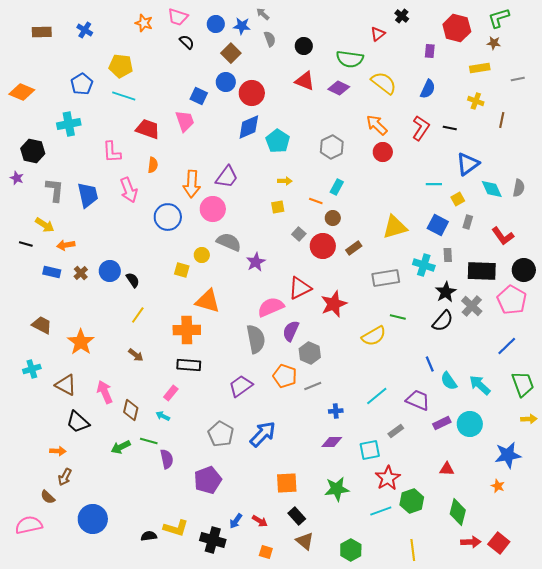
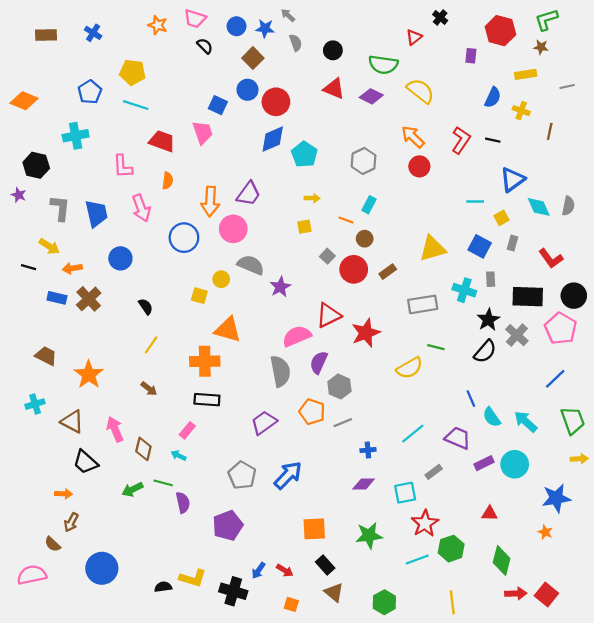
blue semicircle: (428, 89) -> (493, 97), moved
blue circle: (110, 271) -> (120, 258), moved
brown cross: (81, 273) -> (89, 299), size x1.6

